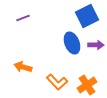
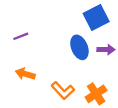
purple line: (23, 18) -> (21, 36), moved

